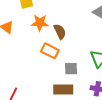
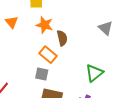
gray square: (71, 69) -> (42, 74), moved

